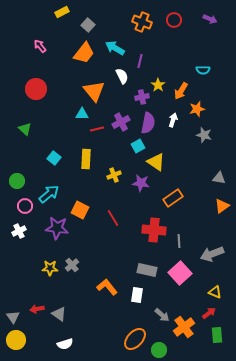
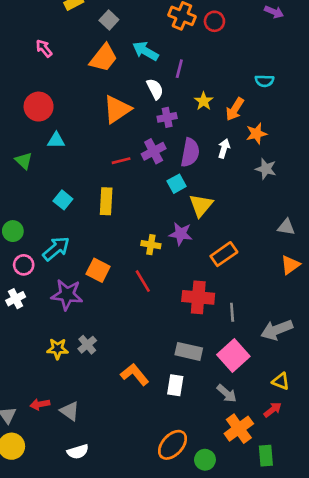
red circle: (174, 20) -> (214, 21), moved
orange triangle: (94, 91) -> (117, 109), turned 35
purple cross: (142, 97) -> (167, 117), moved
cyan triangle: (82, 114) -> (56, 140), moved
yellow triangle: (156, 162) -> (201, 205), turned 36
yellow cross: (114, 175) -> (151, 245), moved, turned 32
gray arrow: (162, 315) -> (227, 393), moved
green rectangle: (217, 335) -> (266, 456), moved

